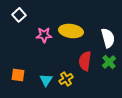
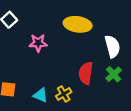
yellow ellipse: (71, 31) -> (78, 24), moved
cyan triangle: (46, 80) -> (40, 95), turned -40

